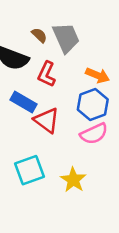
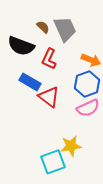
cyan square: (30, 170) -> (53, 162), moved
yellow star: (73, 180) -> (71, 146), turned 30

